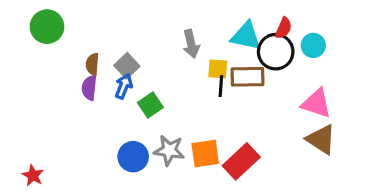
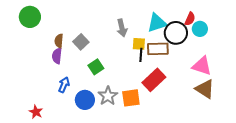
red semicircle: (284, 28) -> (190, 19), moved
cyan triangle: (246, 36) -> (157, 23), turned -30
blue arrow: (124, 86) -> (64, 85), moved
gray star: (169, 150) -> (108, 96), turned 30
red rectangle: (241, 161) -> (154, 80), moved
red star: (33, 175) -> (36, 112), moved

